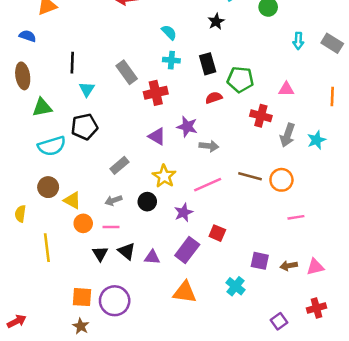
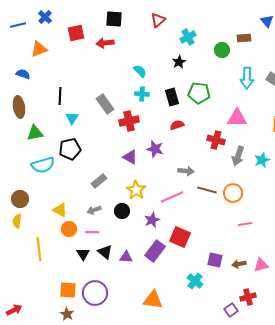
cyan arrow: (298, 41) -> (247, 78), size x1.5
green pentagon: (240, 80) -> (199, 93), moved
pink triangle: (286, 89) -> (237, 118), size x1.5
gray arrow: (209, 146) -> (186, 171), moved
brown circle: (48, 187) -> (20, 199), moved
red square: (217, 233) -> (180, 237), size x1.5
orange triangle: (185, 292) -> (153, 300), moved
red cross: (316, 308) -> (248, 297), moved

